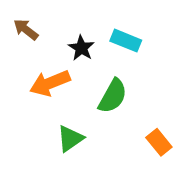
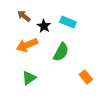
brown arrow: (26, 30) -> (24, 16), moved
green triangle: (70, 139) -> (29, 78), moved

